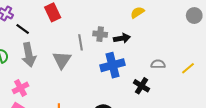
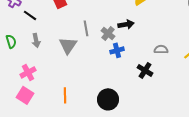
gray cross: (100, 34) -> (108, 33), moved, turned 32
gray arrow: (29, 55) -> (36, 40), size x0.6
blue cross: (113, 65) -> (117, 50), size x0.6

